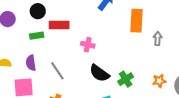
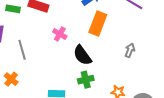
orange rectangle: (136, 21) -> (98, 23), moved
black semicircle: (99, 73) -> (82, 55), moved

